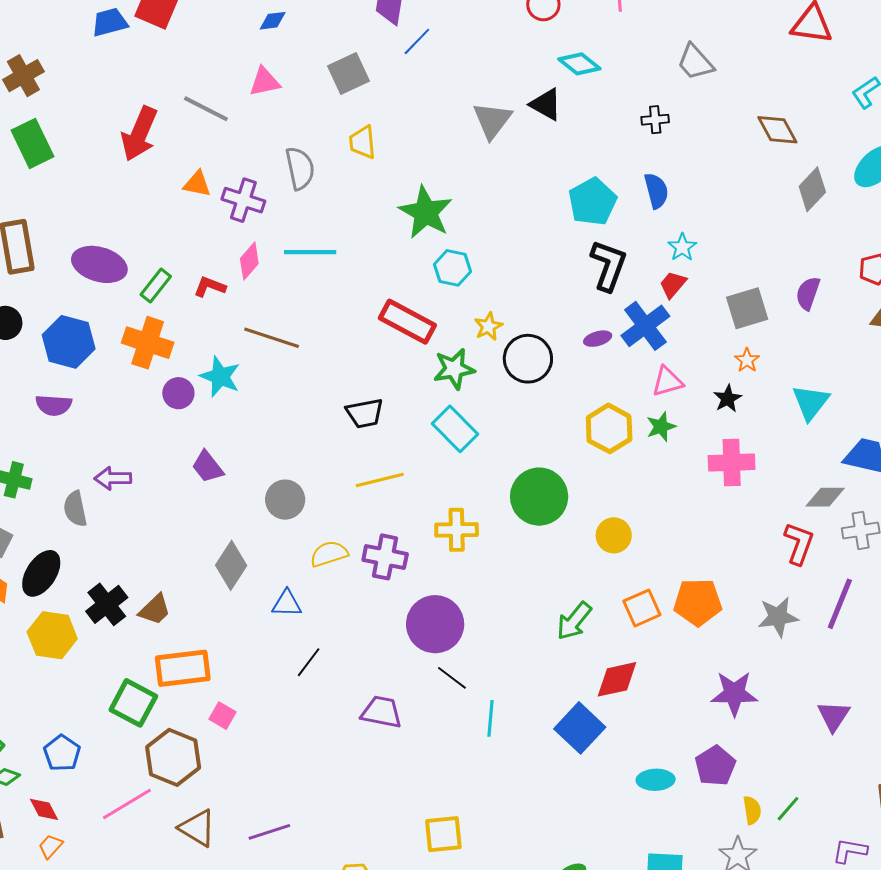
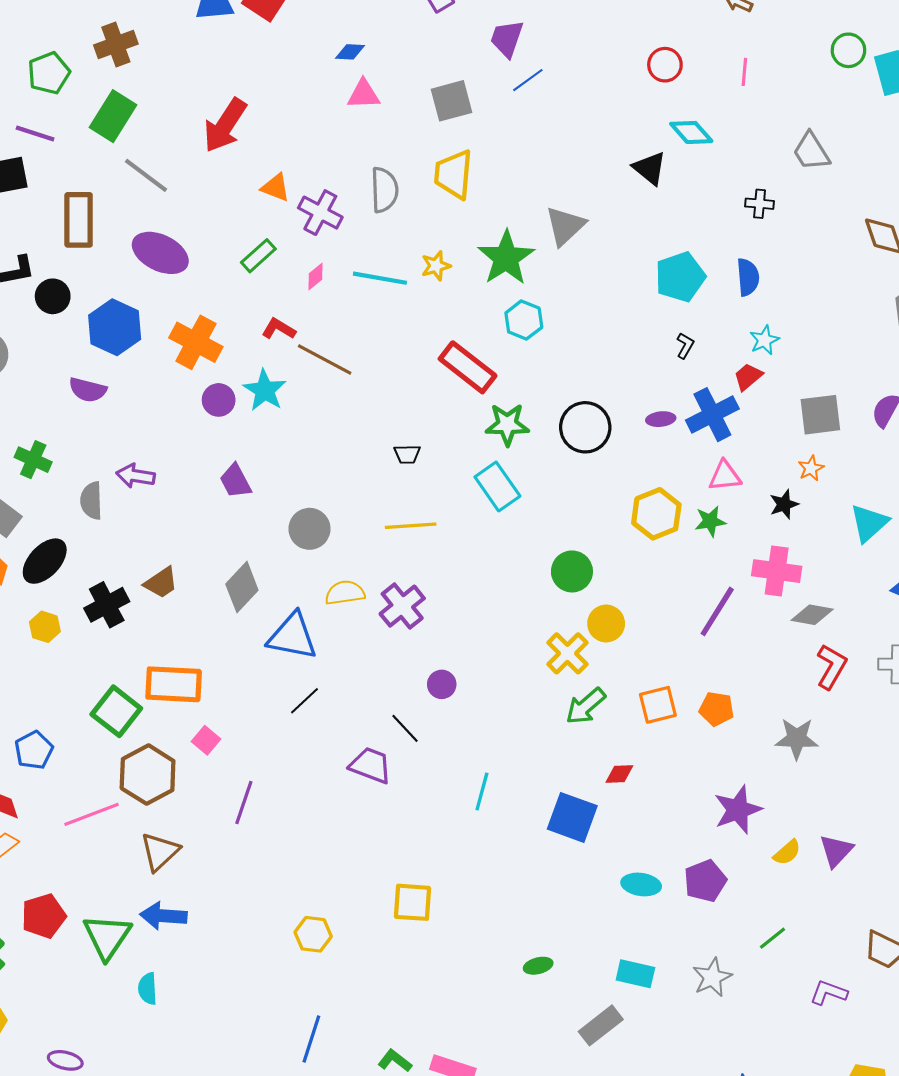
blue diamond: (273, 21) -> (350, 52), moved
gray line: (206, 109) -> (146, 175), moved
gray triangle: (492, 120) -> (565, 226), moved
yellow trapezoid: (363, 142) -> (454, 174), size x1.4
green rectangle: (32, 143) -> (113, 116), turned 48
pink diamond: (249, 261) -> (316, 276), size x0.7
black L-shape: (608, 265) -> (685, 346), size x0.5
green rectangle: (156, 286) -> (258, 256), moved
red L-shape: (210, 287) -> (279, 329), moved
yellow star: (488, 326) -> (436, 266), moved
black trapezoid: (365, 413) -> (407, 454), size x0.7
green circle: (539, 497) -> (572, 571), size x0.7
gray diamond: (825, 497) -> (812, 615), moved
yellow cross: (457, 530) -> (567, 653), moved, turned 36
yellow circle: (614, 535) -> (606, 623), moved
purple cross: (385, 557) -> (402, 606), turned 30
orange pentagon: (698, 602) -> (717, 709), size x0.7
blue triangle: (287, 604) -> (292, 636), size x1.6
purple line: (840, 604) -> (717, 611), moved
brown trapezoid: (155, 610) -> (161, 583), moved
purple circle: (435, 624) -> (442, 684), size x0.5
yellow hexagon: (52, 635) -> (45, 627), size x0.6
black line: (452, 678) -> (405, 728), moved
red diamond: (617, 679) -> (619, 774), size x0.6
purple star: (734, 694) -> (738, 810), turned -30
blue square: (580, 728) -> (572, 817), turned -33
yellow semicircle: (752, 810) -> (787, 852), moved, turned 48
brown triangle: (197, 828) -> (160, 852), turned 36
purple line: (269, 832) -> (244, 802), moved, turned -63

